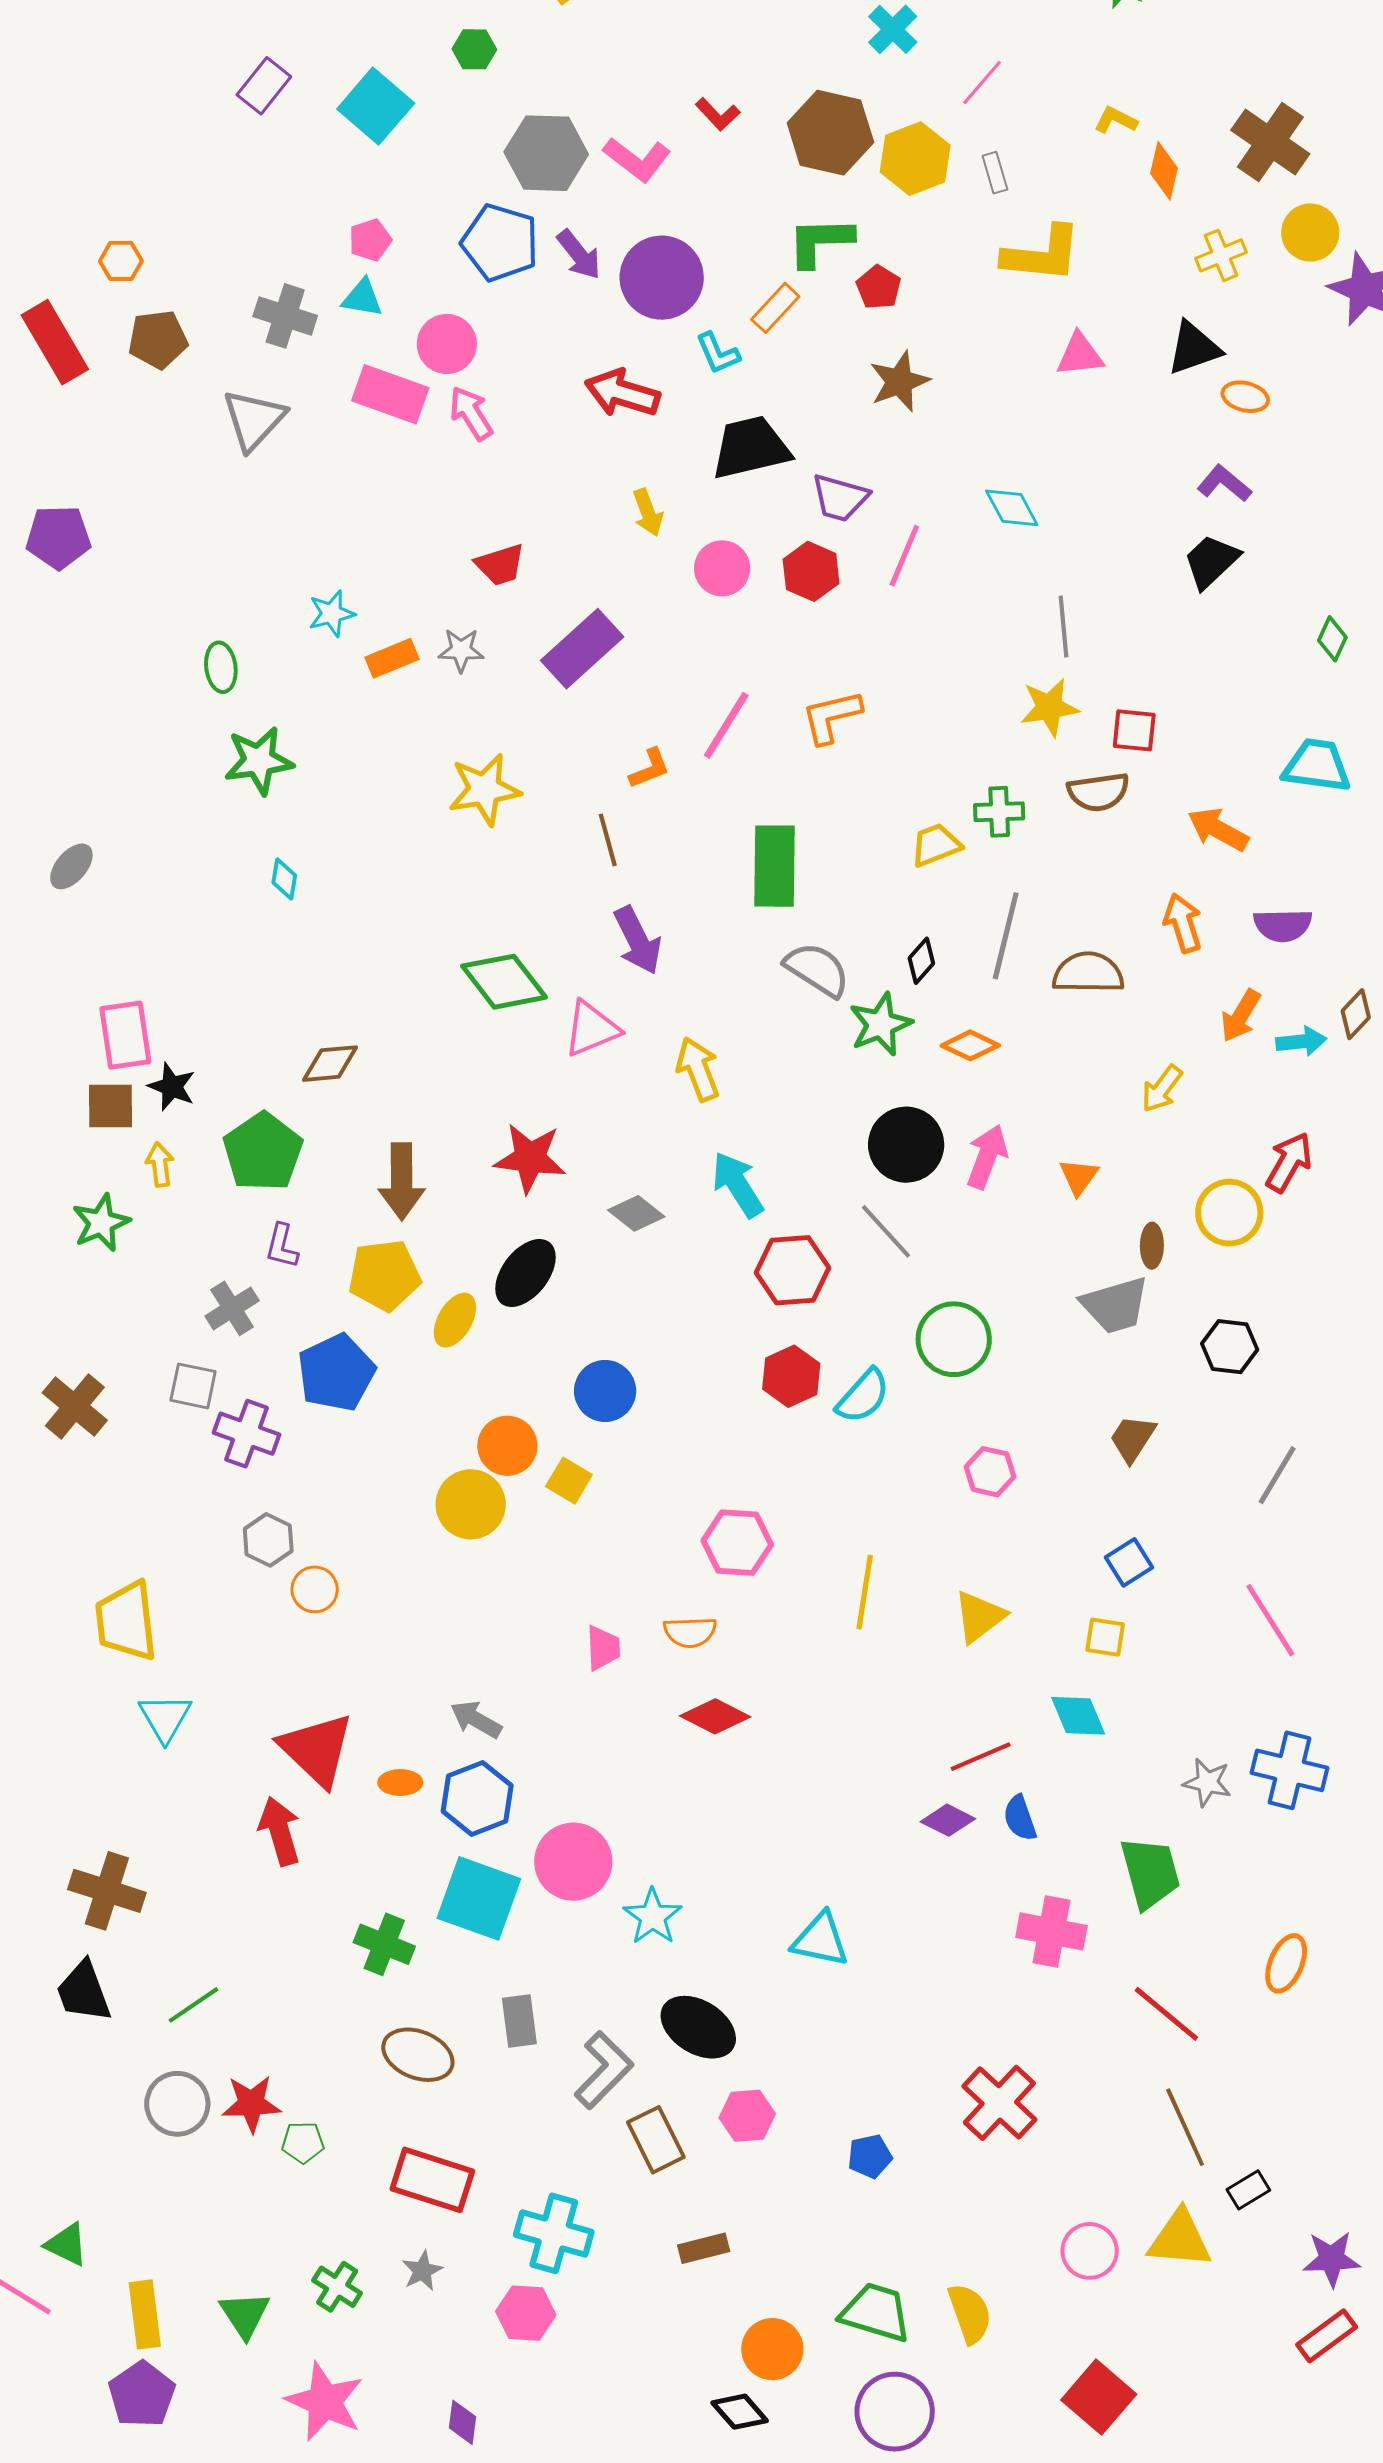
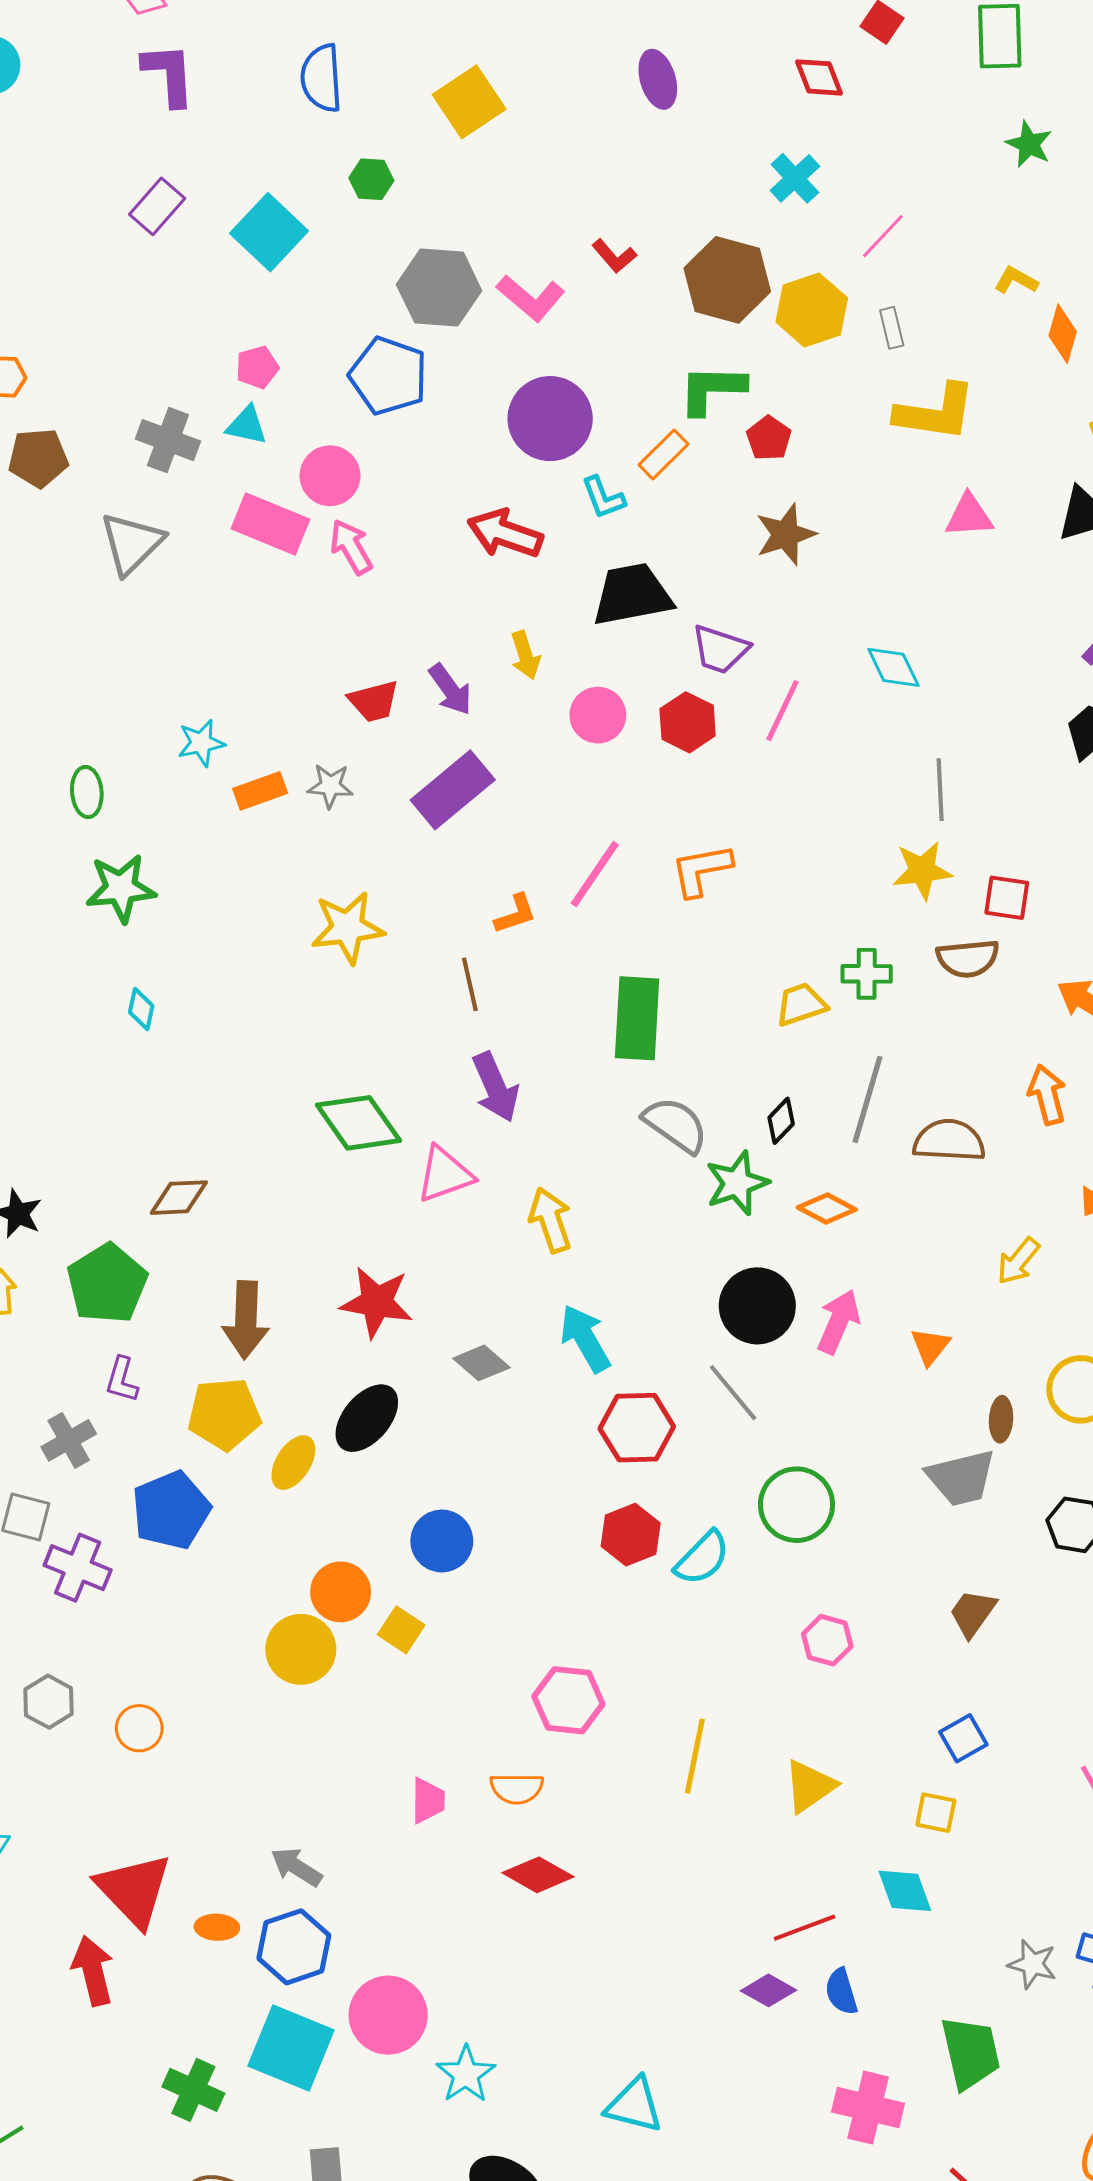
purple arrow: (579, 255) -> (450, 689), moved
gray hexagon: (268, 1540) -> (49, 1702), moved

